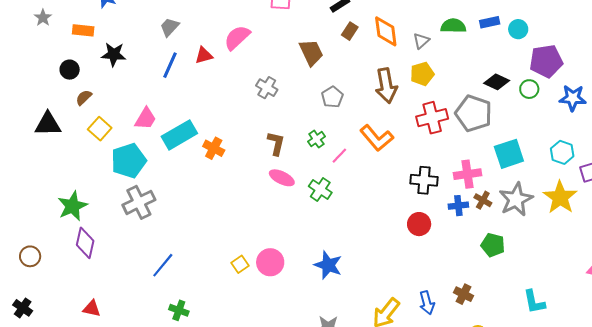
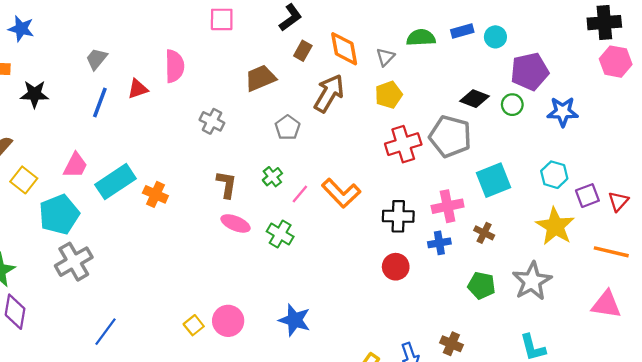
pink semicircle: (237, 38) -> (174, 66), turned 136
brown trapezoid: (311, 53) -> (260, 78), turned -84
brown arrow: (386, 86) -> (329, 93), moved, turned -136
orange L-shape: (377, 138) -> (341, 193), moved
gray star: (516, 199) -> (532, 281), moved
brown cross: (483, 200) -> (484, 233), moved

